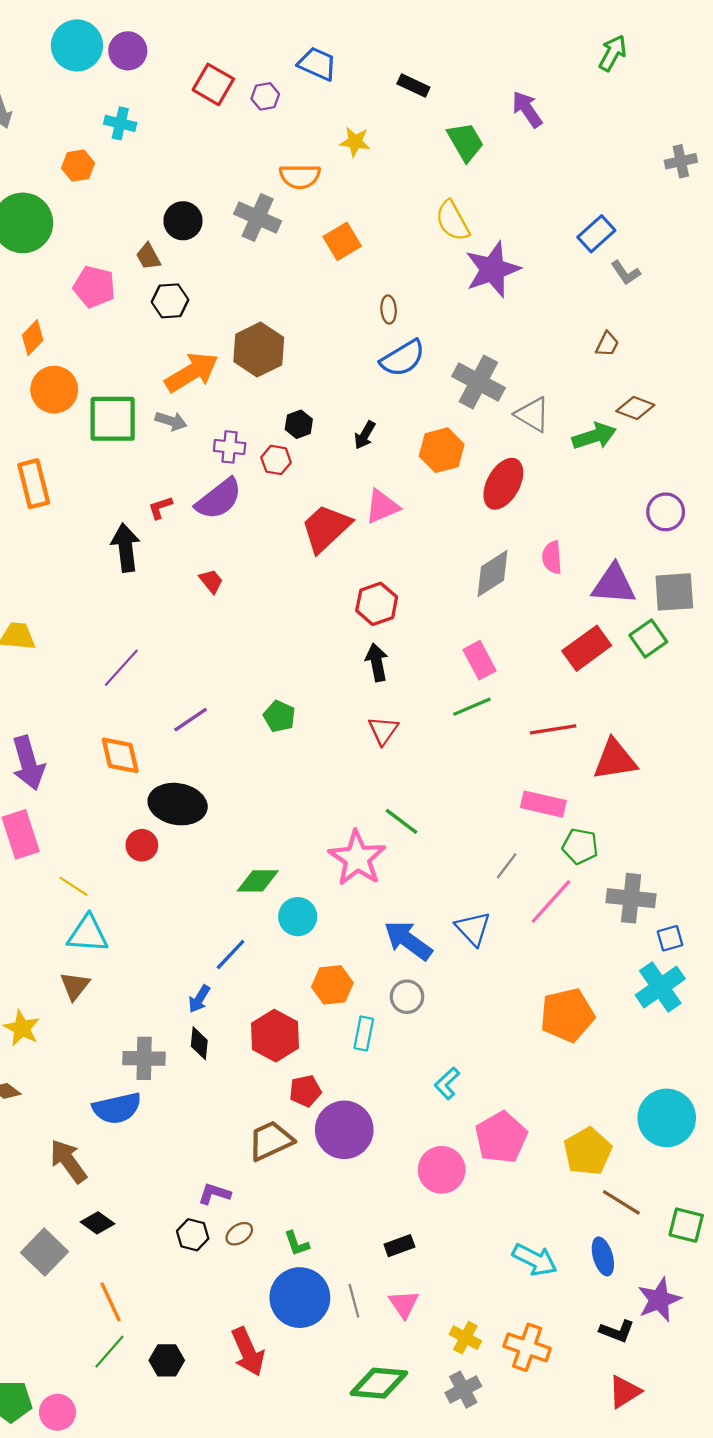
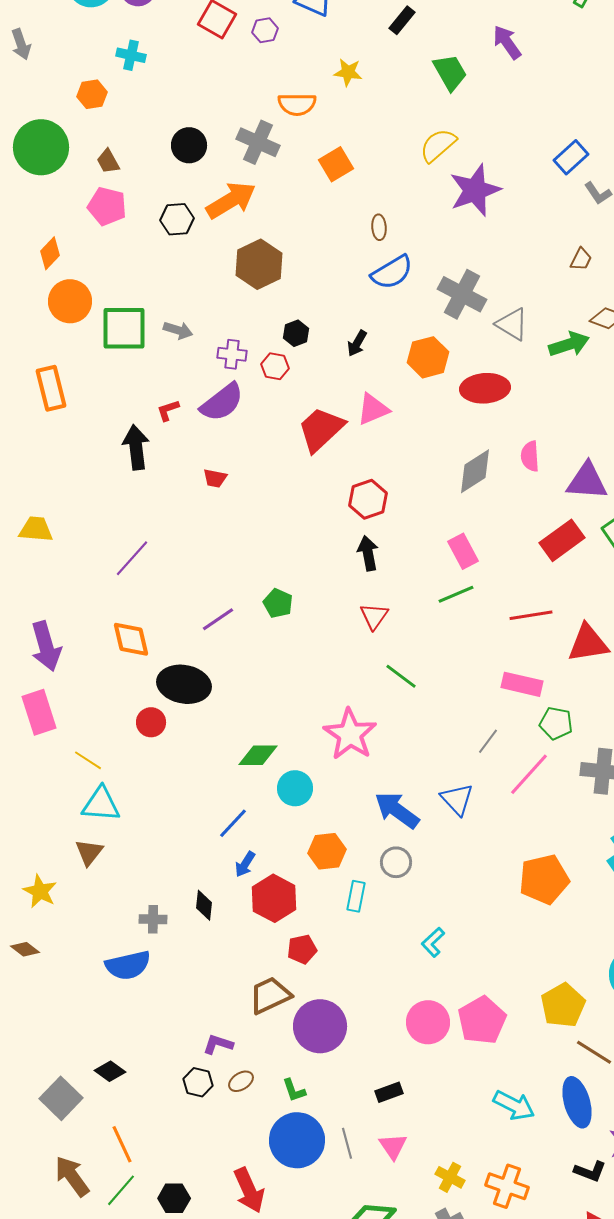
black rectangle: (413, 85) -> (402, 20), turned -76
yellow semicircle: (452, 221) -> (438, 145), turned 78
brown trapezoid: (148, 256) -> (108, 161), moved
orange arrow: (192, 372) -> (231, 200), moved
red ellipse: (503, 484) -> (485, 388), turned 57
red trapezoid: (211, 581) -> (215, 478), turned 140
purple line: (191, 720) -> (218, 619), moved
green line: (402, 821) -> (401, 676), moved
blue arrow: (199, 999) -> (245, 864), moved
gray cross: (144, 1058) -> (153, 919), size x0.7
purple circle: (344, 1130) -> (320, 1026), moved
pink pentagon: (501, 1137) -> (482, 1020), moved
brown arrow: (68, 1161) -> (72, 1176), moved
blue ellipse: (603, 1256) -> (577, 1102), size x1.4

